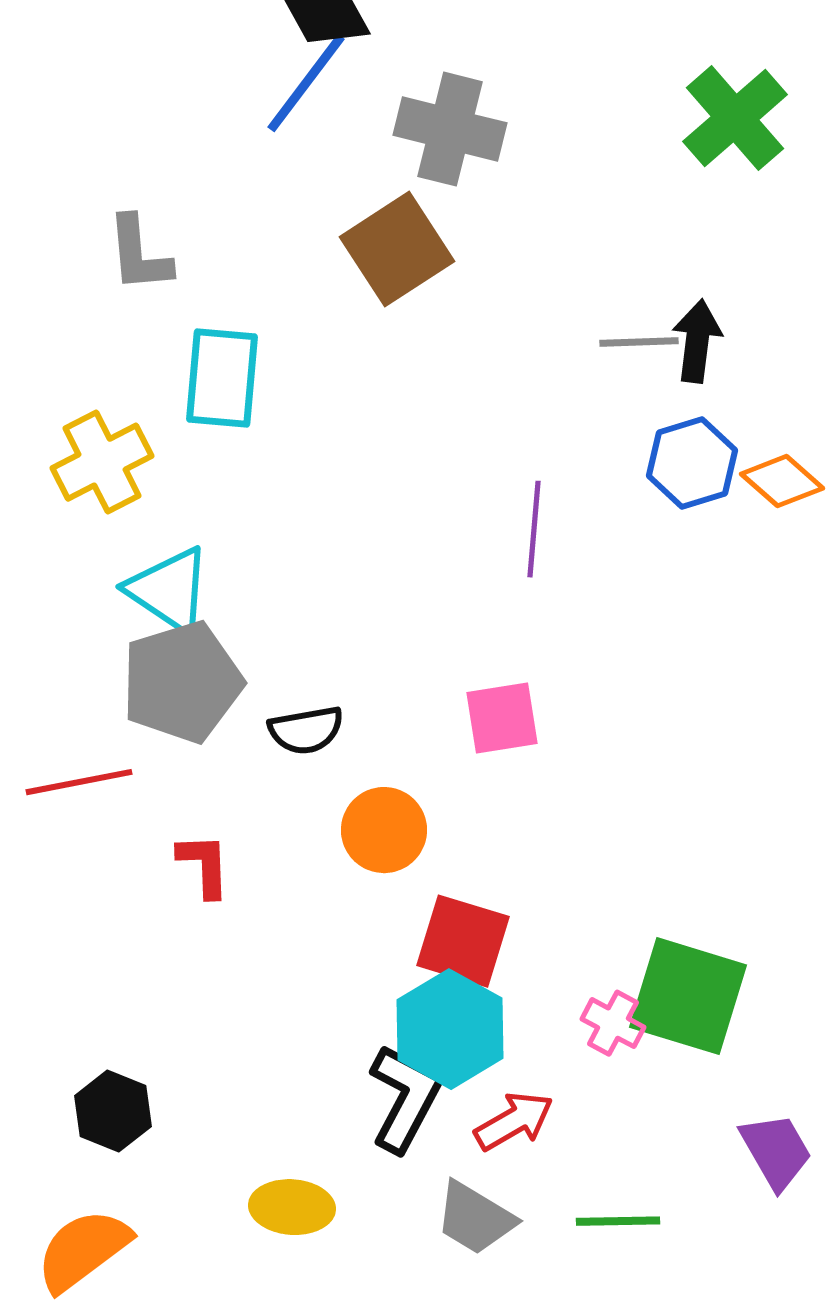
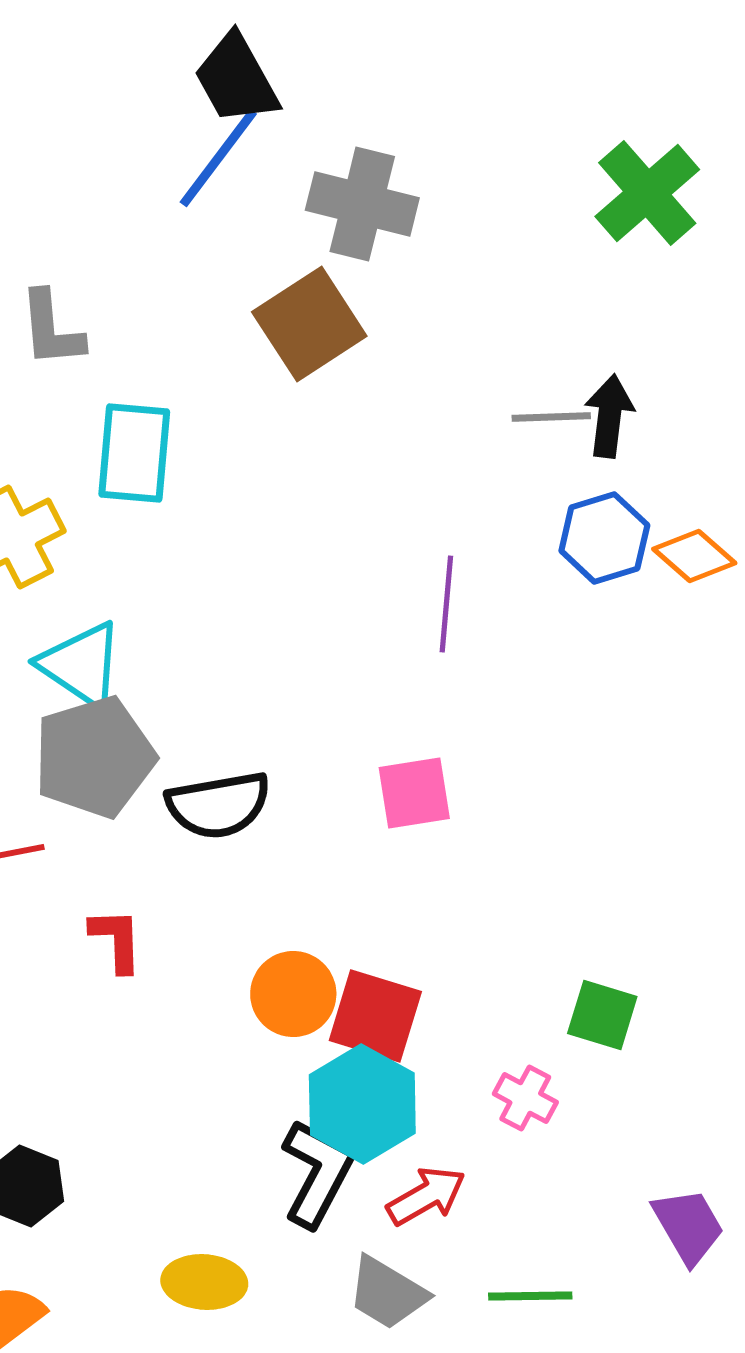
black semicircle: (306, 730) -> (218, 805), size x1.4
orange circle: (384, 830) -> (293, 994), moved
green square: (688, 996) -> (602, 1015), moved, size x0.6

